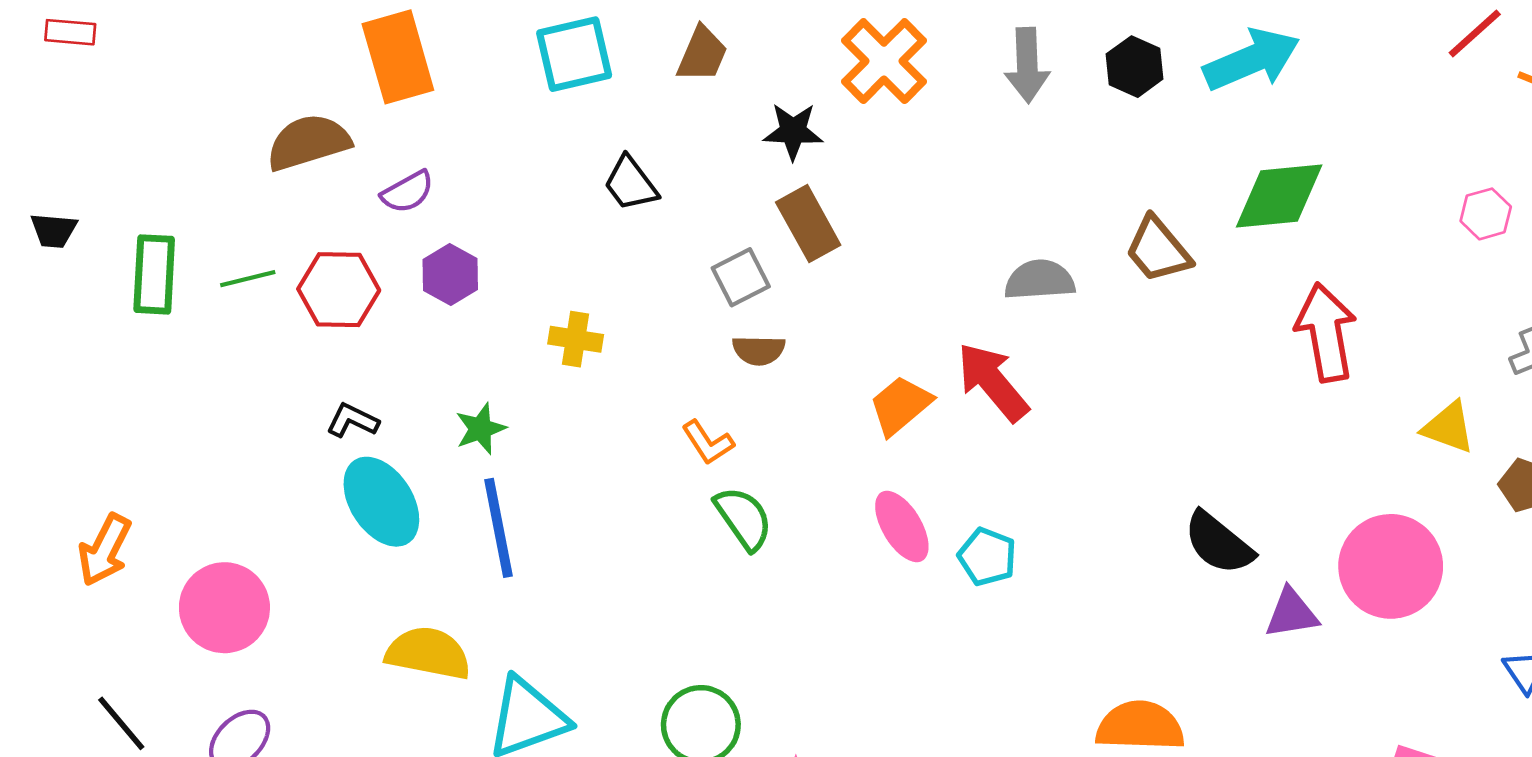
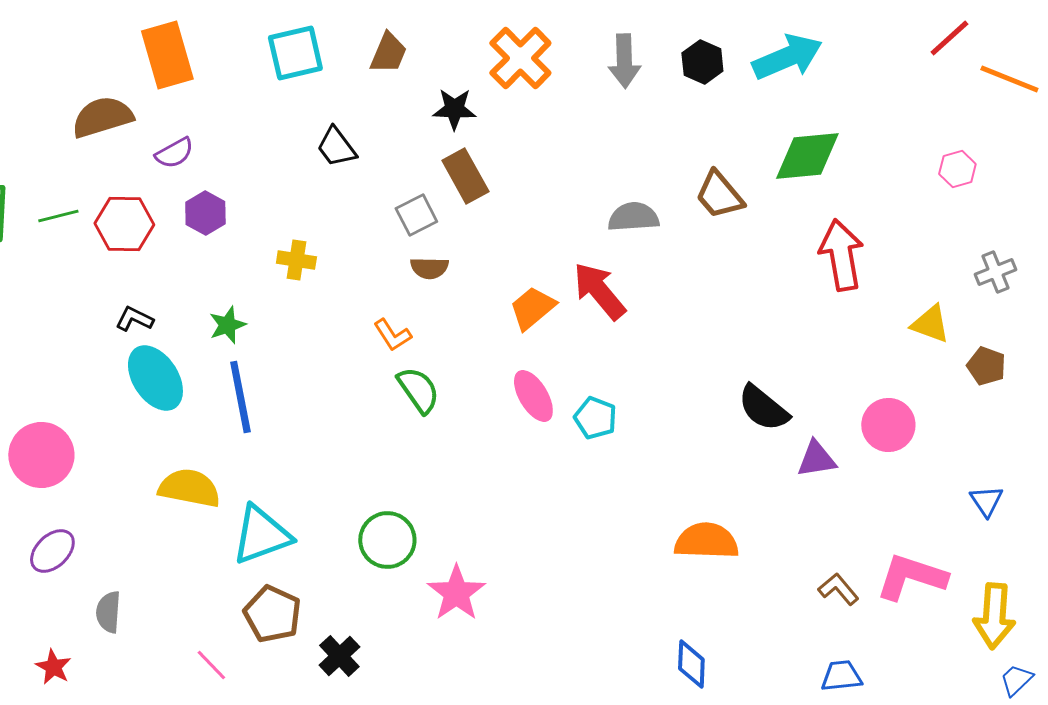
pink circle: (1391, 566) -> (888, 425), size x0.7

